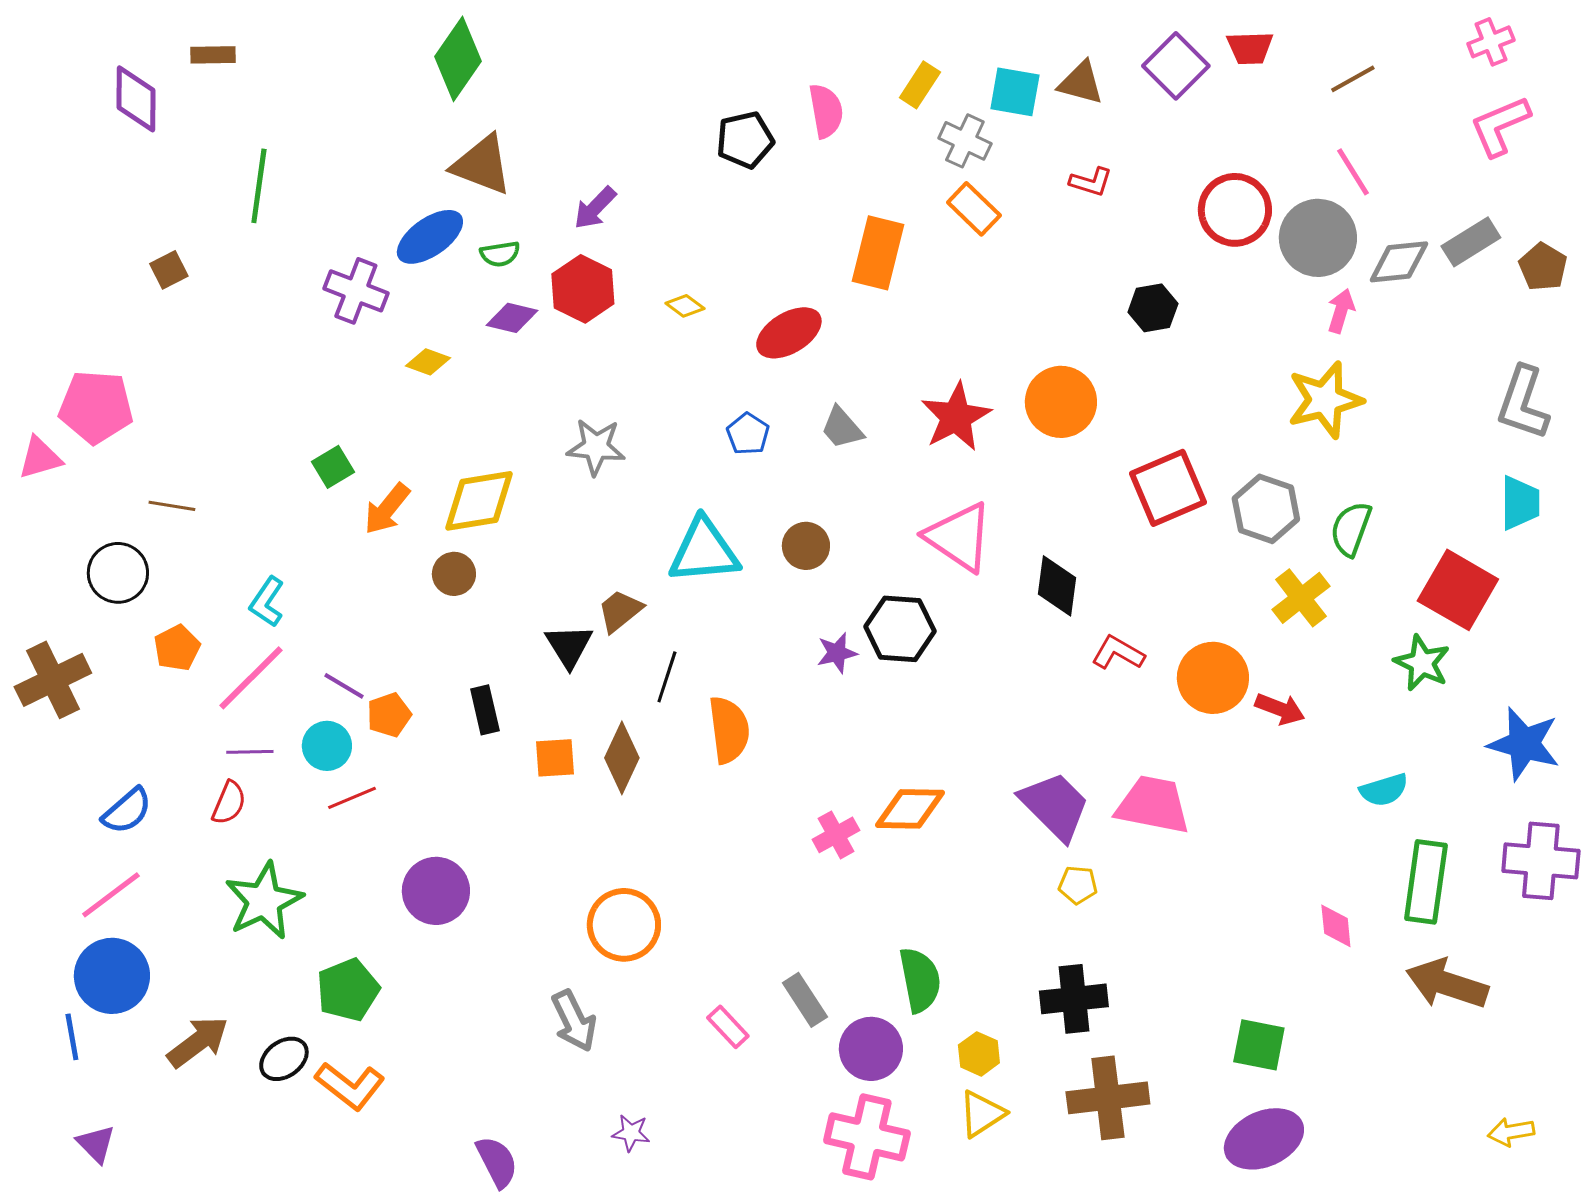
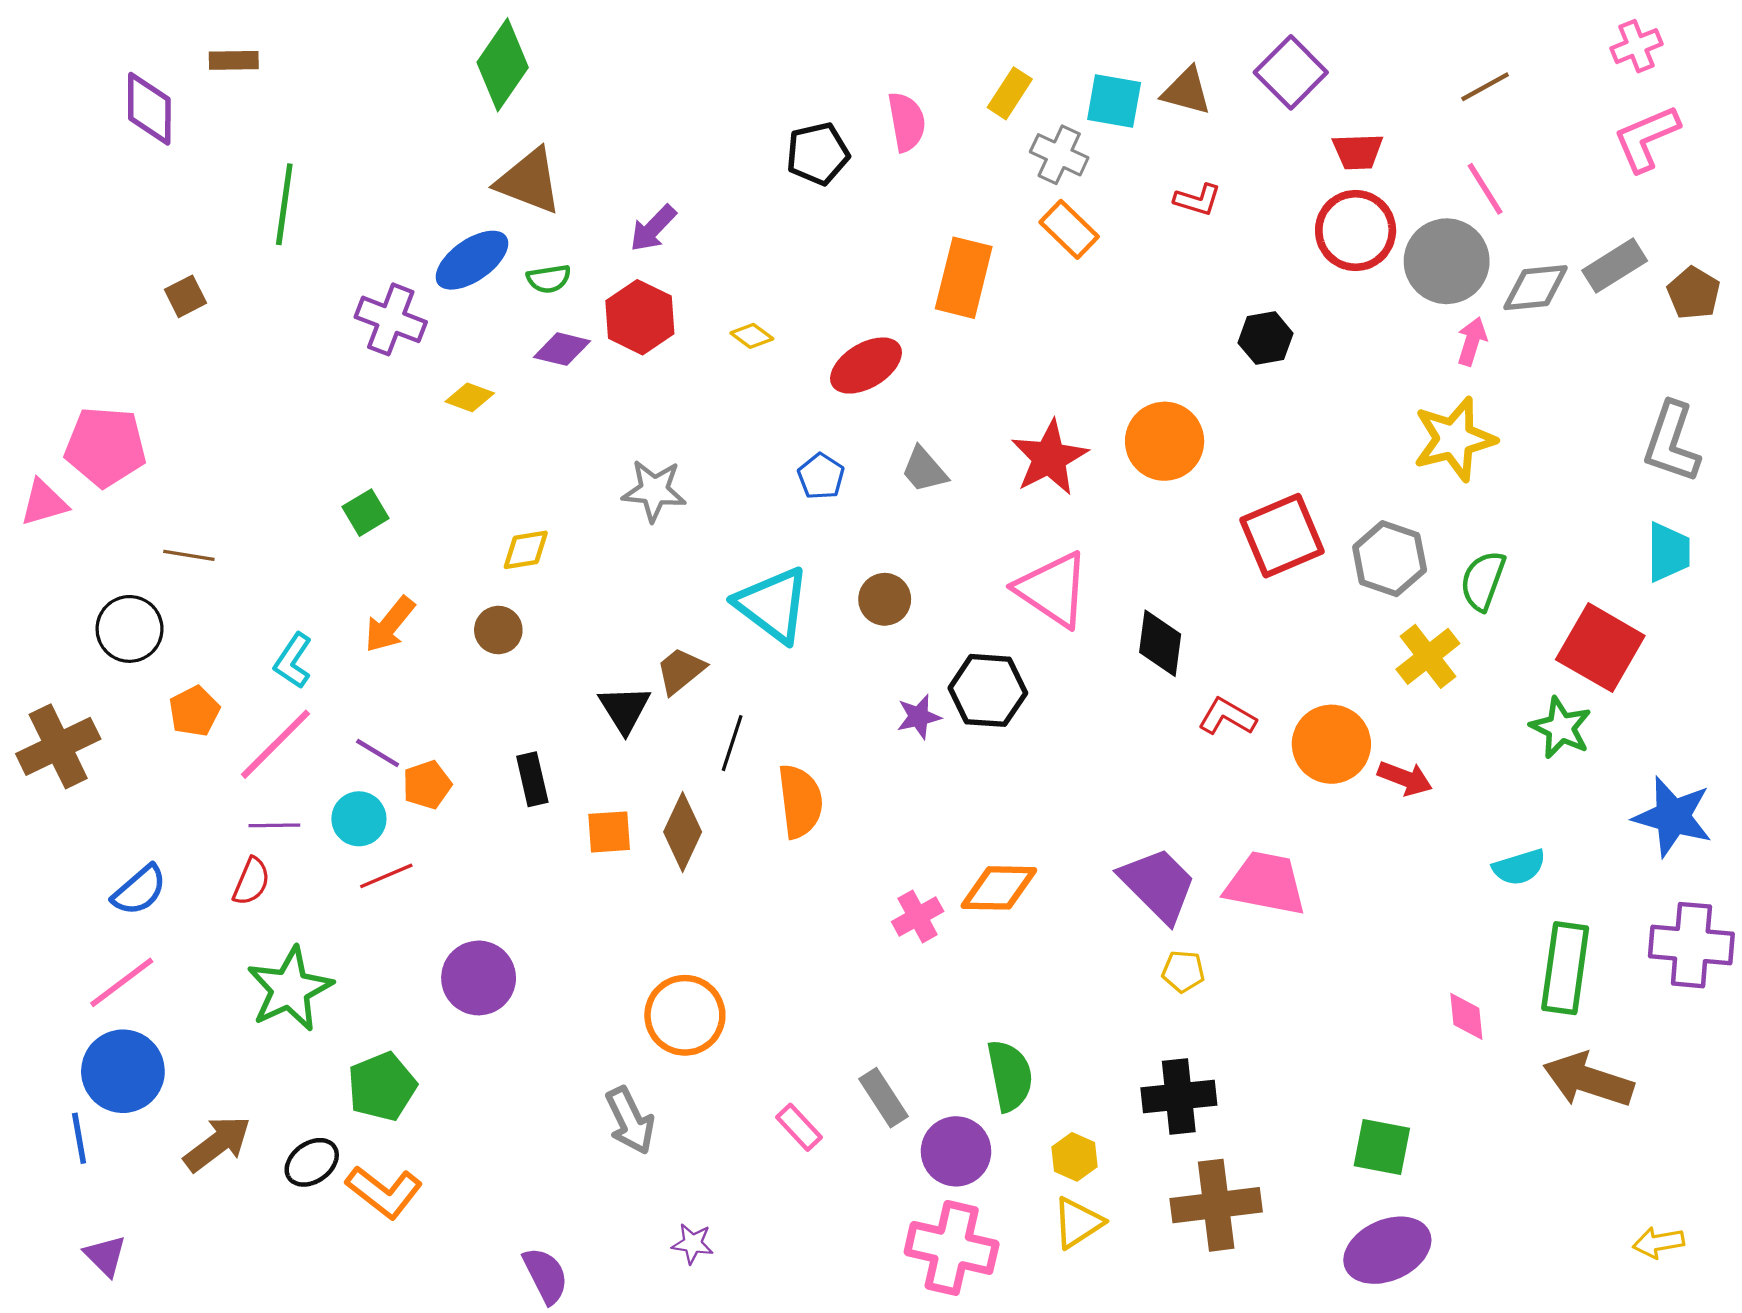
red trapezoid: (1250, 48) -> (1358, 151), moved
yellow diamond: (479, 501) -> (526, 550), size x0.6
orange arrow: (387, 509) -> (390, 625), moved
cyan triangle: (704, 551) -> (773, 605), turned 42

